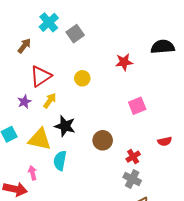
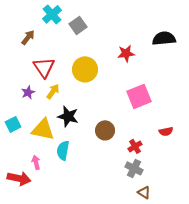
red triangle: (41, 76) -> (44, 67), turned -30
yellow circle: (82, 78) -> (85, 69), size x1.6
pink square: (137, 106) -> (139, 96), size x1.4

